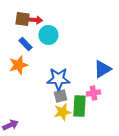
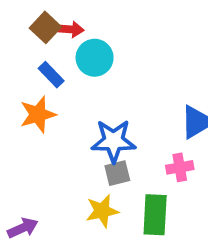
brown square: (22, 19) -> (45, 27), turned 35
green rectangle: (79, 106) -> (155, 215), moved
yellow star: (62, 112) -> (102, 211), moved

